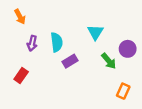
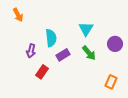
purple arrow: (32, 43) -> (31, 51), moved
green arrow: (109, 61) -> (89, 53), moved
red rectangle: (21, 75) -> (42, 72), moved

